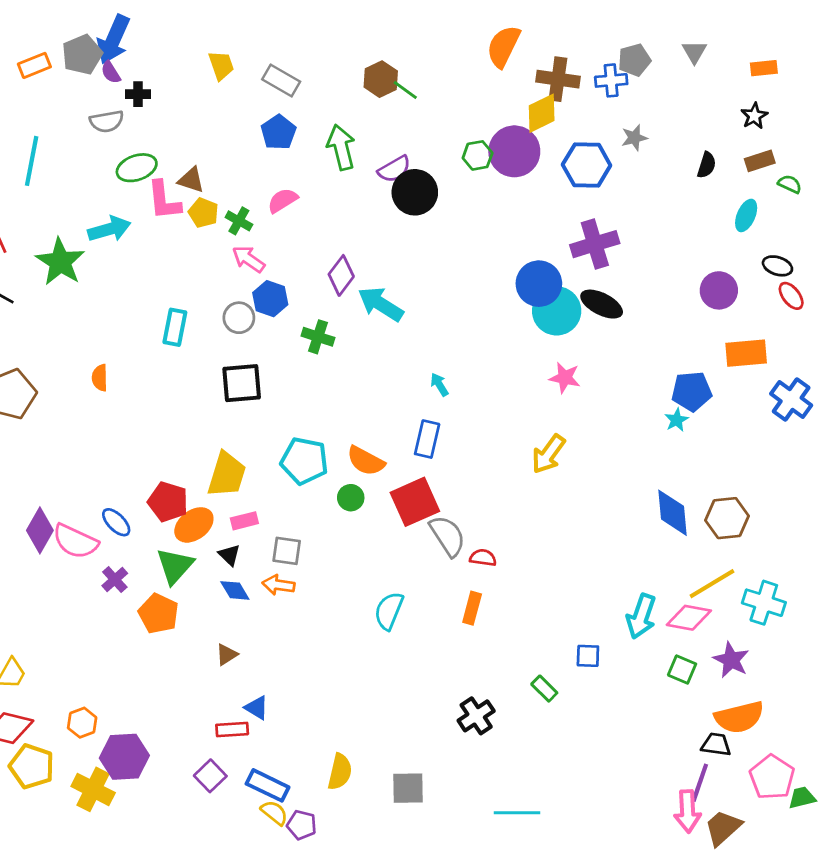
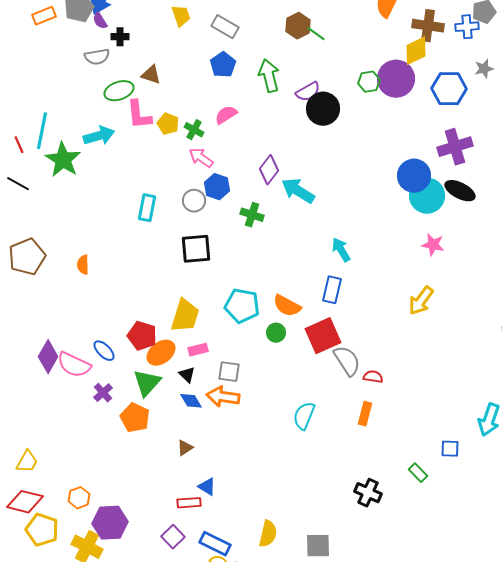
cyan line: (32, 161) -> (42, 131), moved
brown triangle: (191, 180) -> (151, 75), moved
orange semicircle: (100, 378) -> (83, 265), moved
cyan arrow: (439, 385) -> (341, 250), size x1.4
orange arrow: (278, 585) -> (223, 397), size x1.4
black cross: (476, 716) -> (368, 493), turned -32

